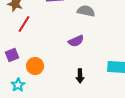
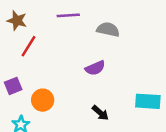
black arrow: (80, 76) -> (100, 113), turned -48

